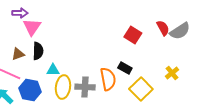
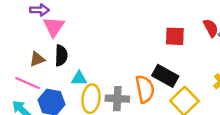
red square: (133, 35) -> (175, 36), turned -30
black rectangle: (125, 68) -> (165, 76), size x1.5

